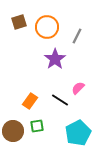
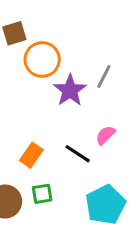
orange circle: (47, 27) -> (42, 60), moved
gray line: (77, 36) -> (104, 76), moved

